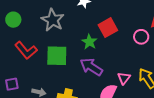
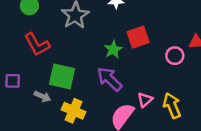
green square: (57, 56) -> (62, 76), moved

